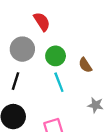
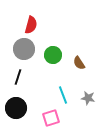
red semicircle: (42, 22) -> (31, 25), moved, turned 48
cyan line: (59, 82) -> (63, 95), moved

